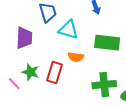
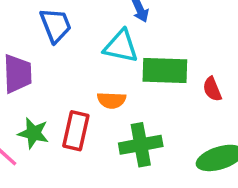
cyan triangle: (68, 30) -> (121, 46), moved
green cross: (104, 85) -> (141, 145), moved

